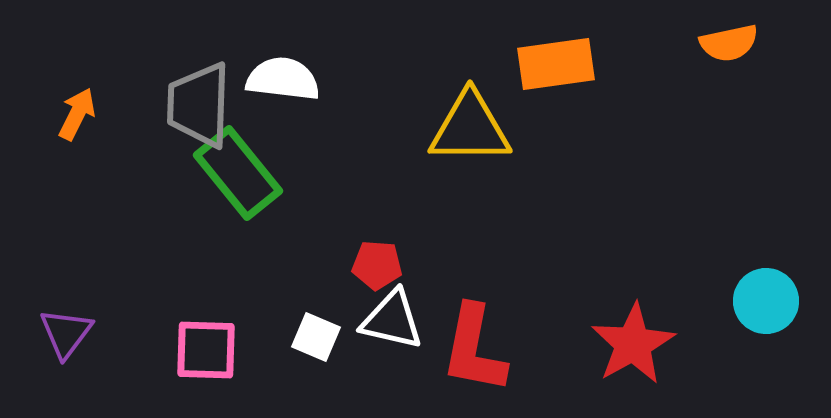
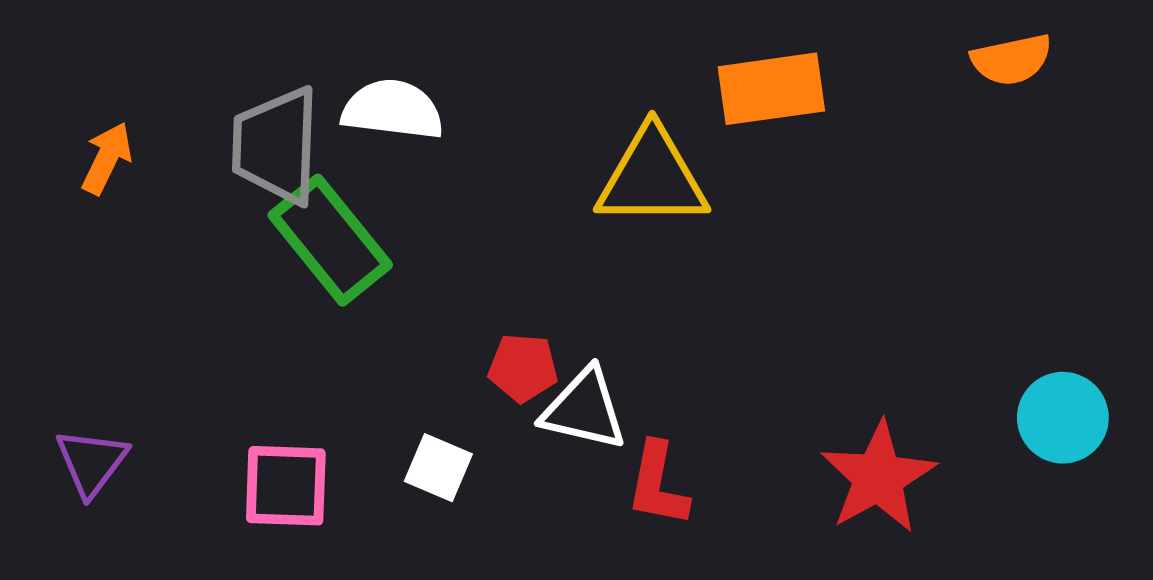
white triangle: (392, 320) -> (584, 409), moved
red L-shape: (474, 349) -> (658, 484), size x0.7

